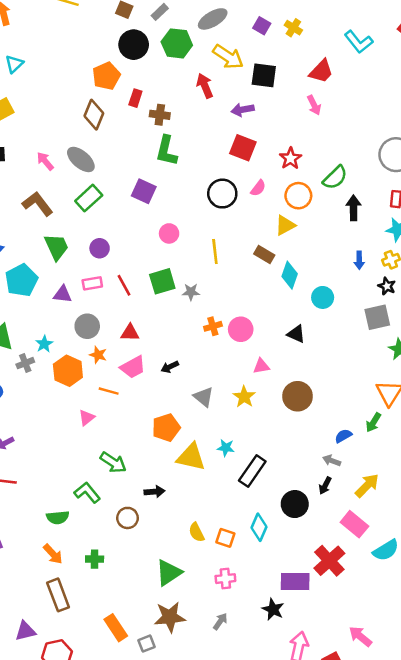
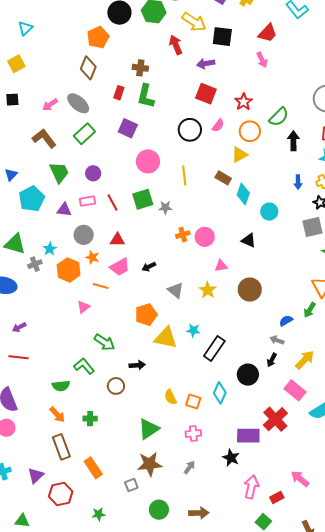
red rectangle: (135, 98) -> (119, 93), moved
pink arrow: (45, 161) -> (50, 105), turned -84
pink circle: (169, 233) -> (148, 161), size x1.5
orange rectangle: (116, 628) -> (93, 468), moved
purple triangle: (25, 631) -> (36, 475), turned -30

